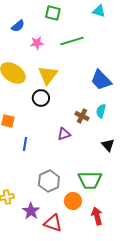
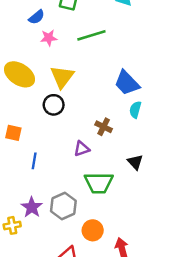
blue semicircle: (18, 26) -> (37, 17), moved
cyan semicircle: (101, 111) -> (135, 110), moved
green trapezoid: (90, 180) -> (99, 183), moved
purple star: (31, 211) -> (32, 207), moved

